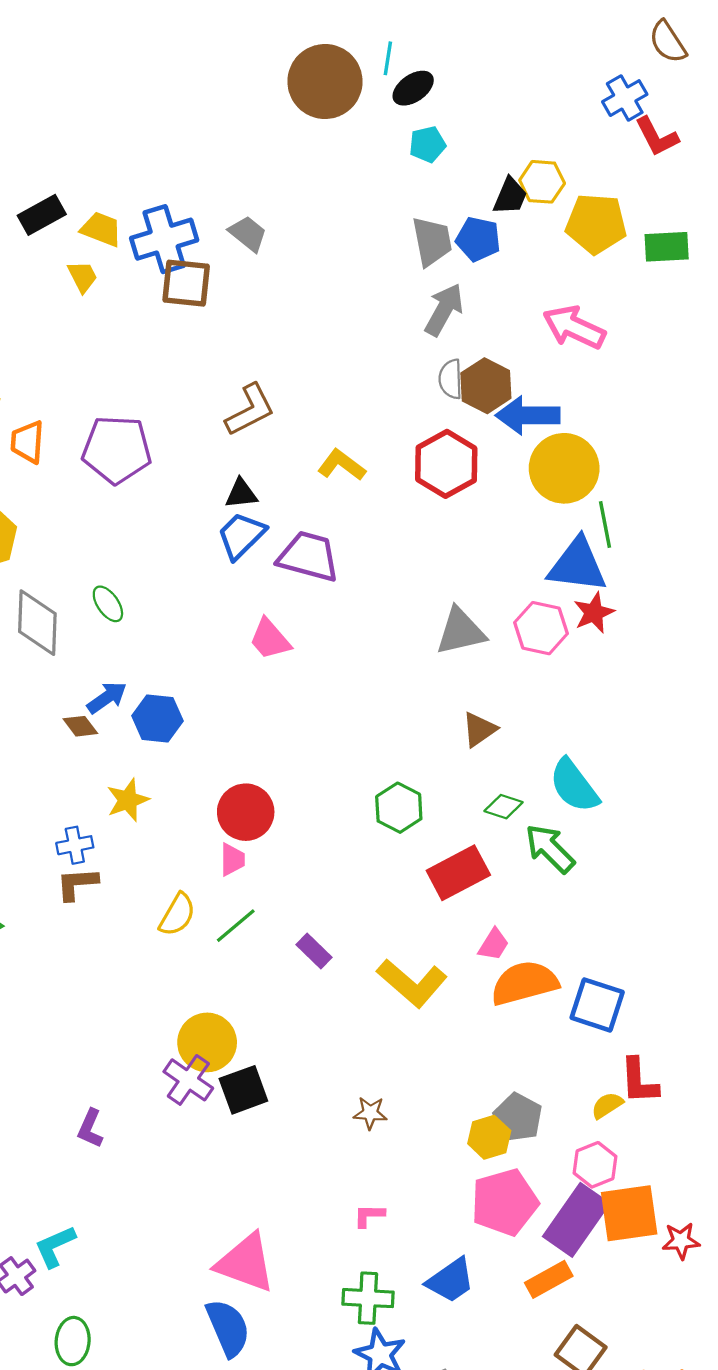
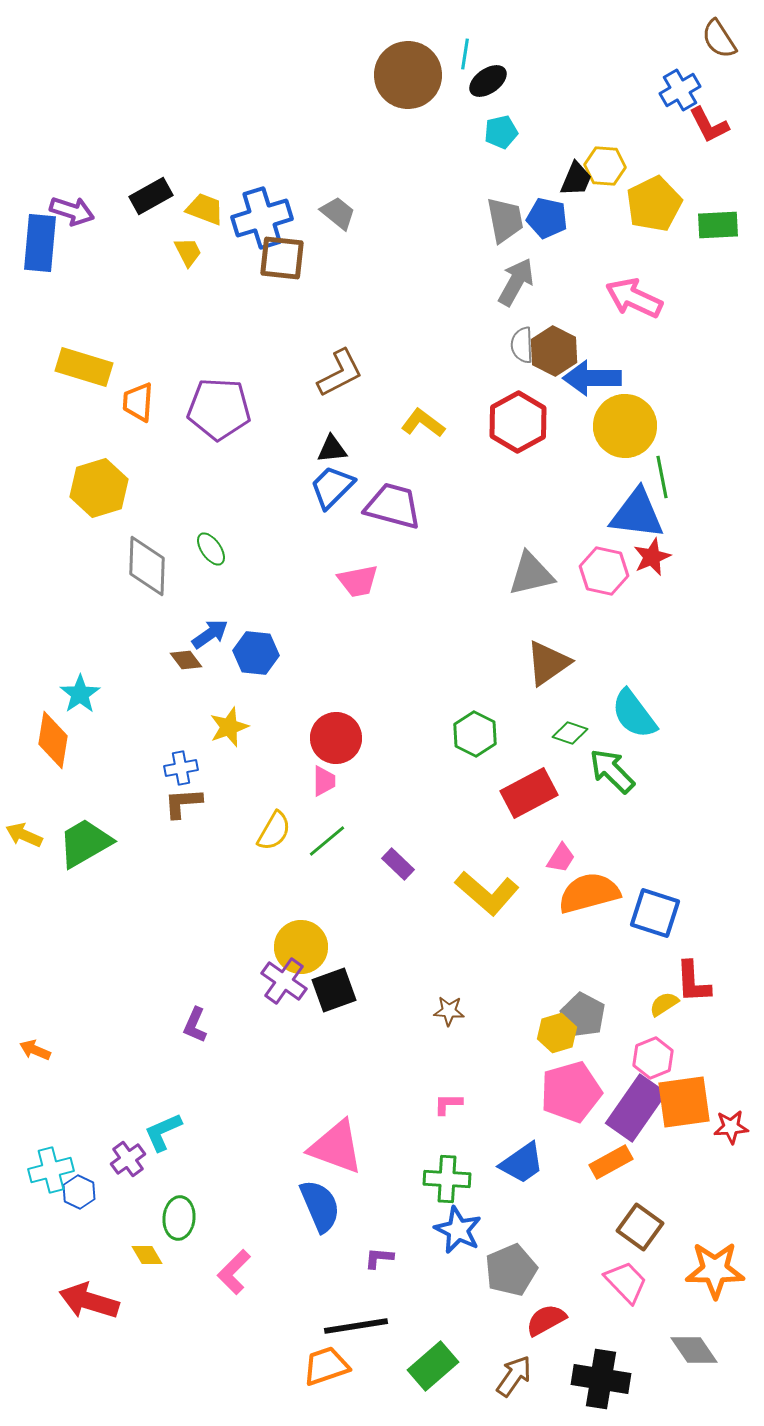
yellow pentagon: (596, 224) -> (654, 204), turned -30
pink trapezoid: (270, 639) -> (358, 581), turned -60
brown triangle: (479, 729) -> (548, 663), size x1.4

